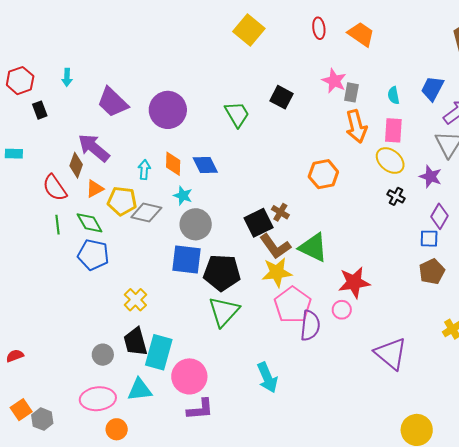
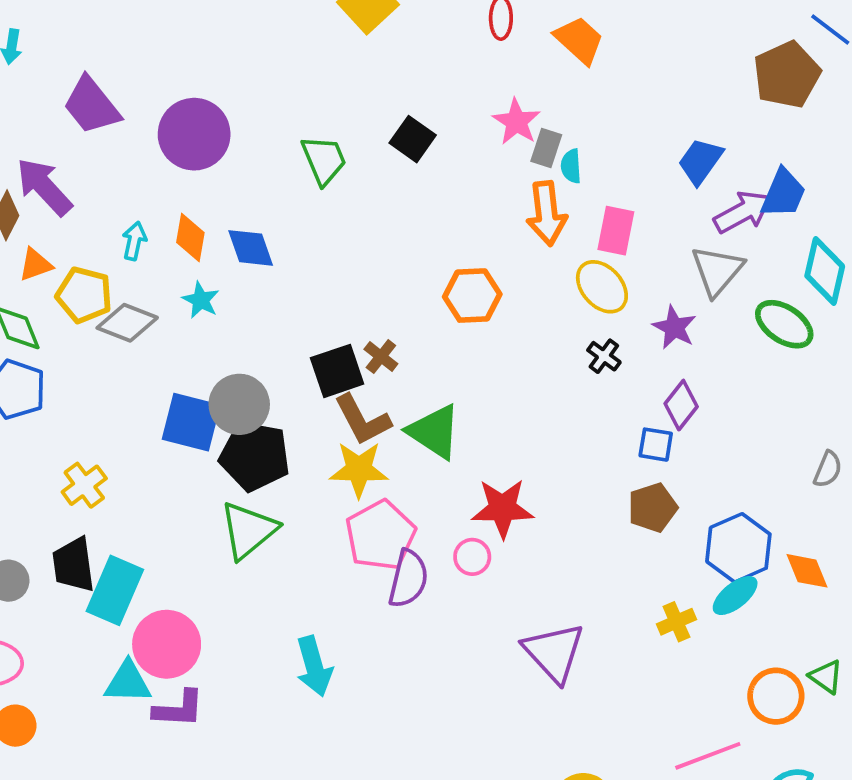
cyan semicircle: (394, 95) -> (571, 166), moved
gray circle: (196, 224) -> (239, 404), moved
cyan triangle: (140, 390) -> (128, 682), moved

